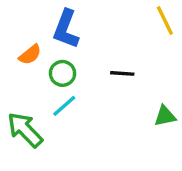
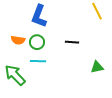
orange semicircle: (30, 55) -> (18, 40), moved, turned 48
cyan line: (64, 106) -> (38, 61), turned 42

